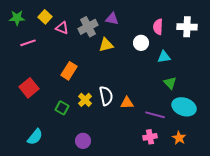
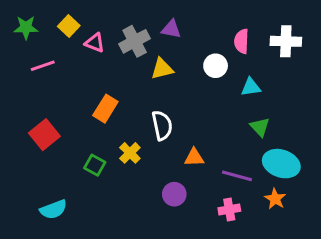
white semicircle: (106, 96) -> (162, 125), moved
cyan semicircle: (35, 137) -> (53, 209), turned 30
orange star: (179, 138) -> (275, 199), moved
purple circle: (83, 141) -> (174, 194), moved

